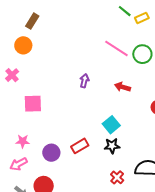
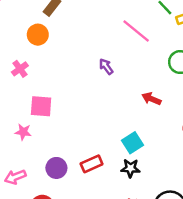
pink line: (116, 48) -> (136, 31), moved
purple arrow: (84, 81) -> (106, 67), moved, turned -56
pink star: (23, 141) -> (23, 132), moved

